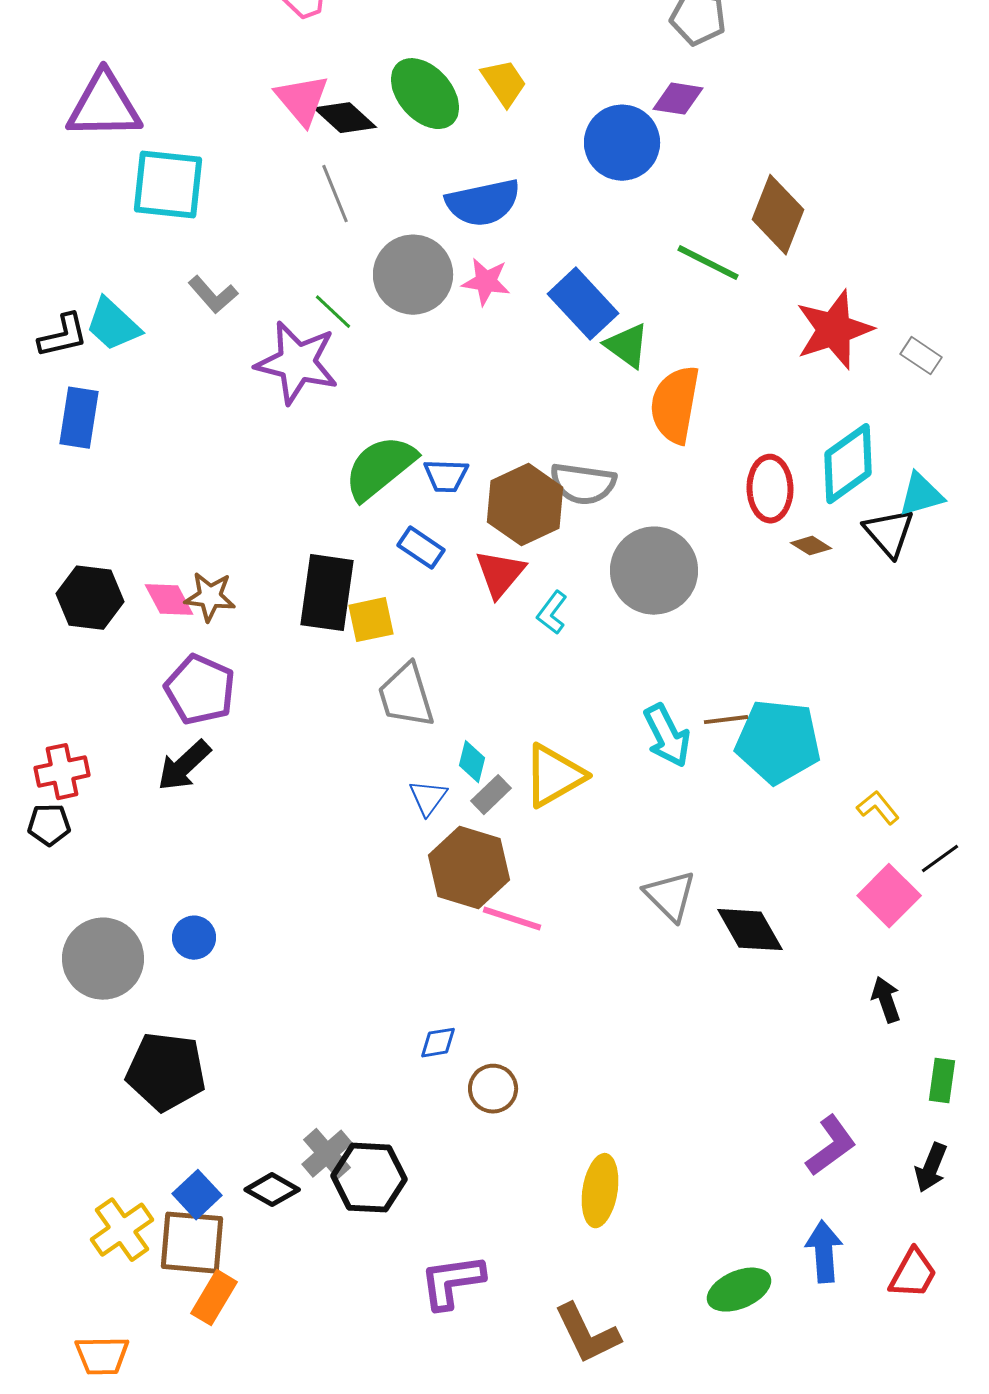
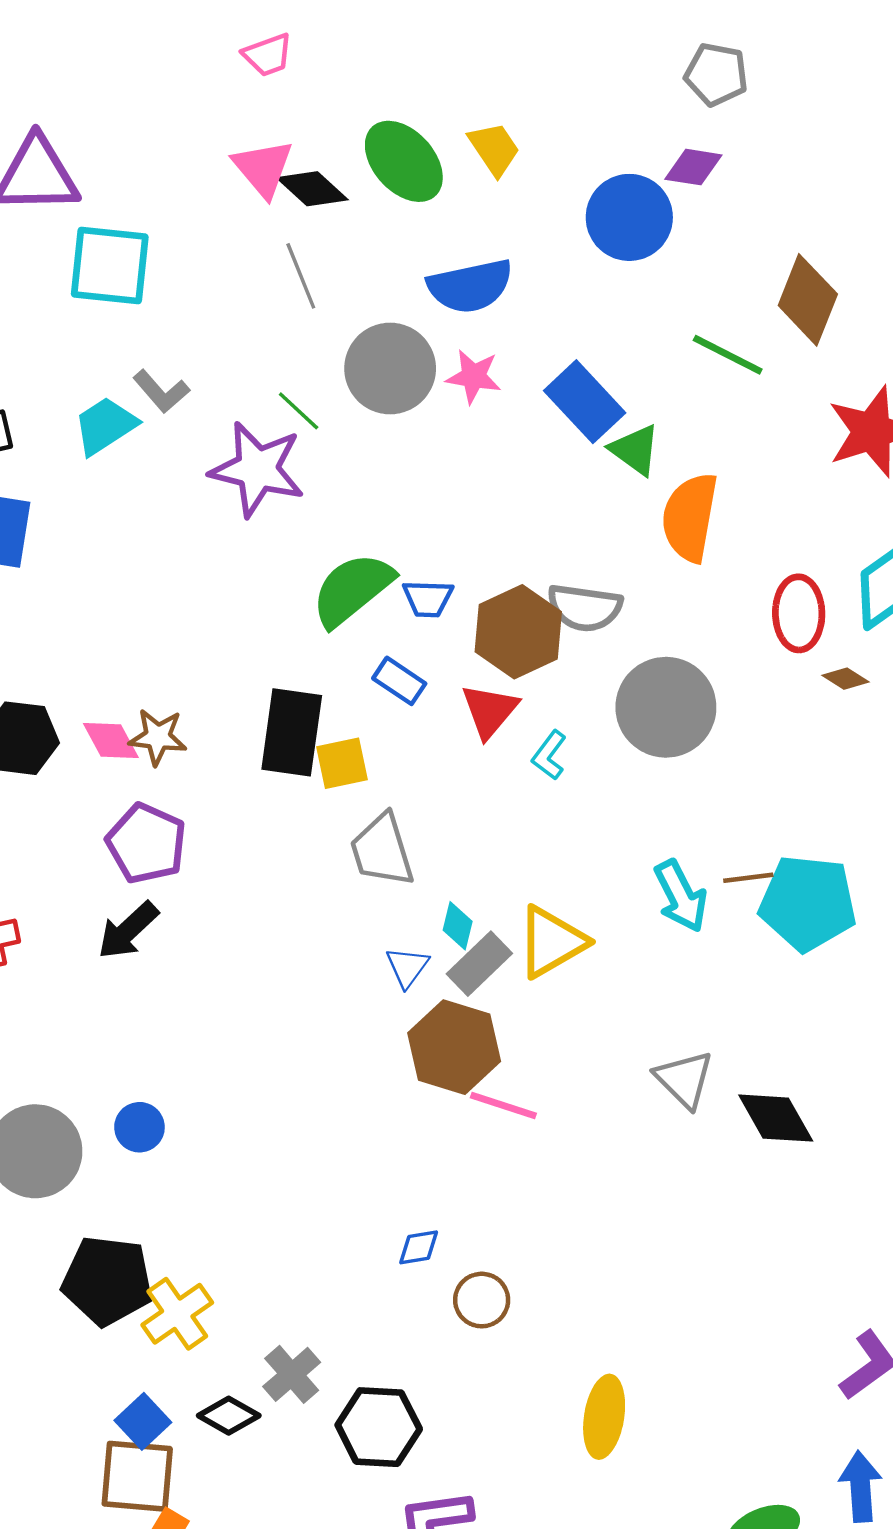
cyan trapezoid: (113, 325) -> (105, 426), moved, turned 104
gray rectangle: (491, 795) -> (479, 964), size x1.4
black hexagon: (369, 1178) -> (379, 1427), moved
yellow cross: (122, 1230) -> (177, 1314), moved

